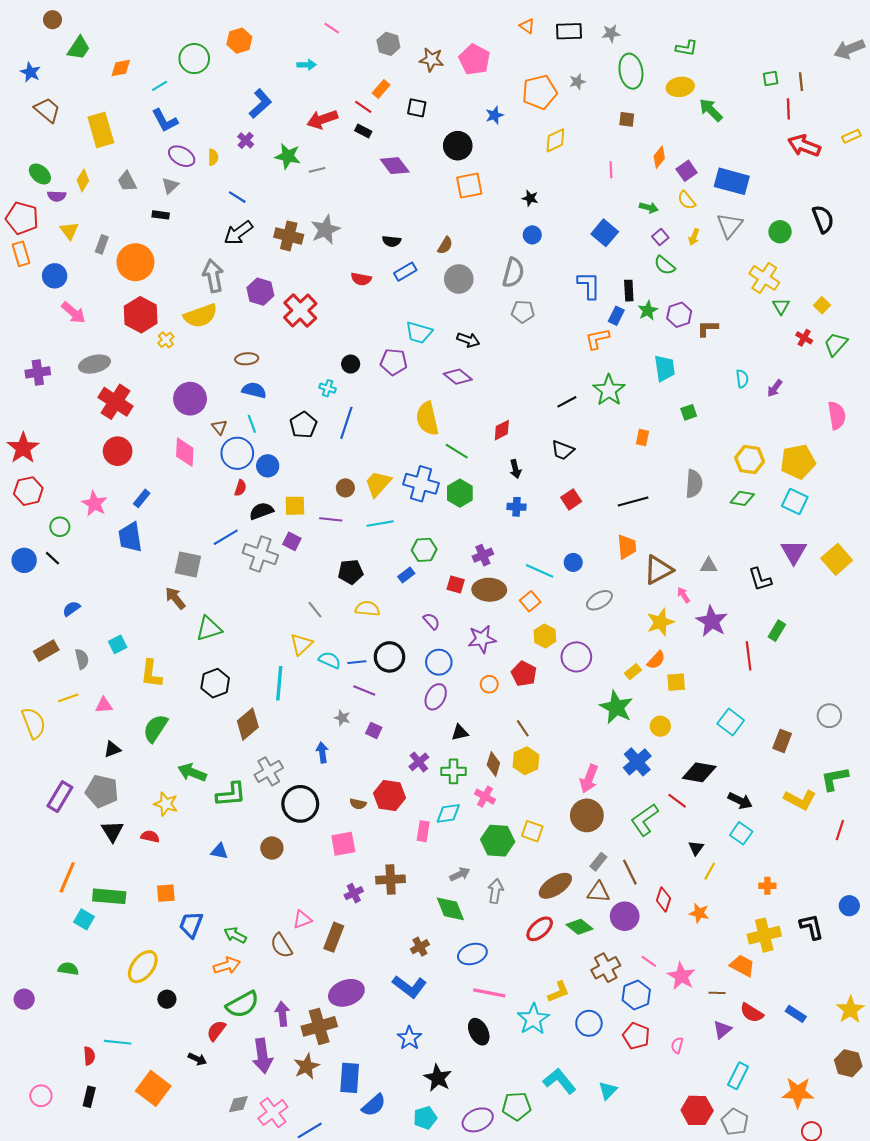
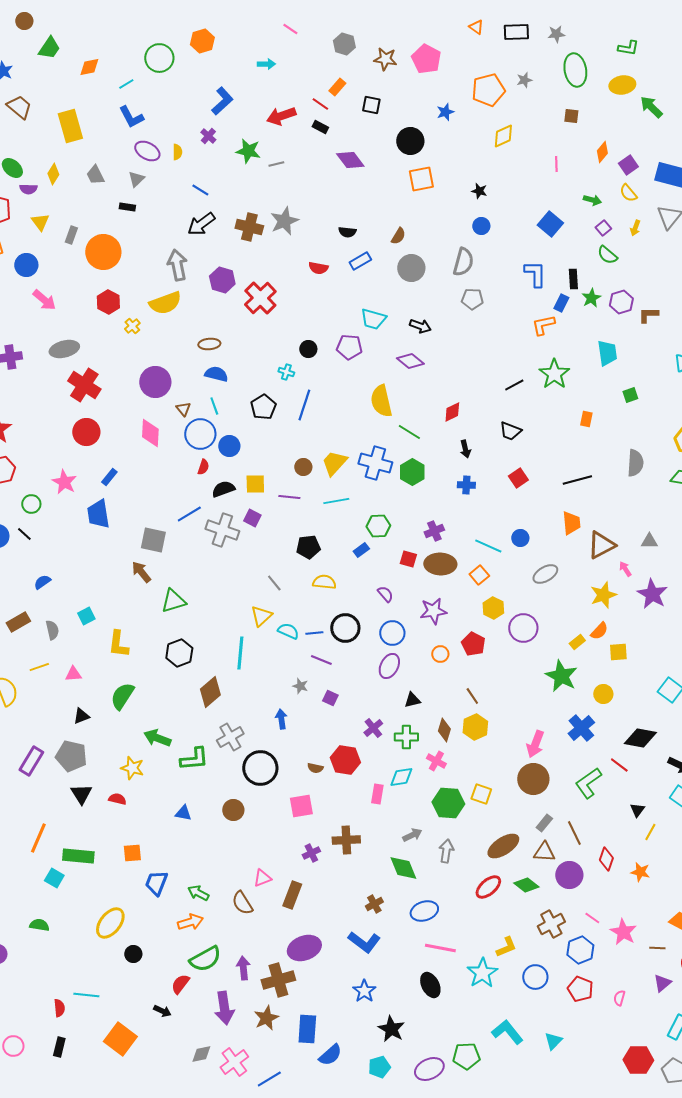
red hexagon: (141, 315) -> (108, 302), size x0.7

